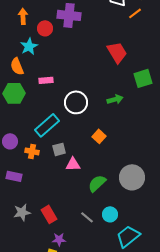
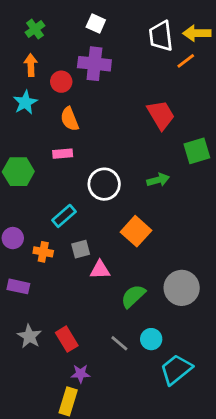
cyan star: (29, 46) -> (25, 102), moved
orange semicircle: (17, 66) -> (70, 119), moved
cyan rectangle: (47, 125) -> (64, 216), size x0.7
orange square: (99, 136) -> (136, 231), size x1.5
gray star: (22, 212) -> (29, 336), turned -30

